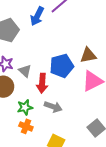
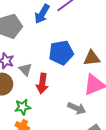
blue pentagon: (62, 66) -> (61, 53), moved
gray arrow: (53, 107) -> (77, 108), moved

